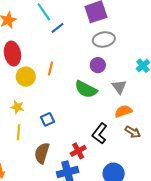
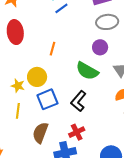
yellow circle: (26, 77) -> (37, 77), moved
blue square: (48, 119) -> (47, 99), size x1.5
black L-shape: (100, 133) -> (78, 101), moved

